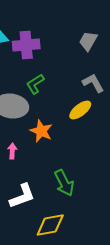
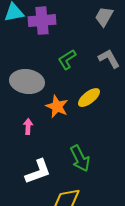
green L-shape: (35, 84) -> (67, 60), moved
yellow ellipse: (80, 110) -> (89, 98), moved

